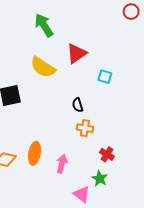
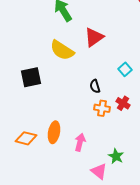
cyan square: (105, 77) -> (125, 69), moved, turned 32
red cross: (107, 154) -> (123, 103), moved

